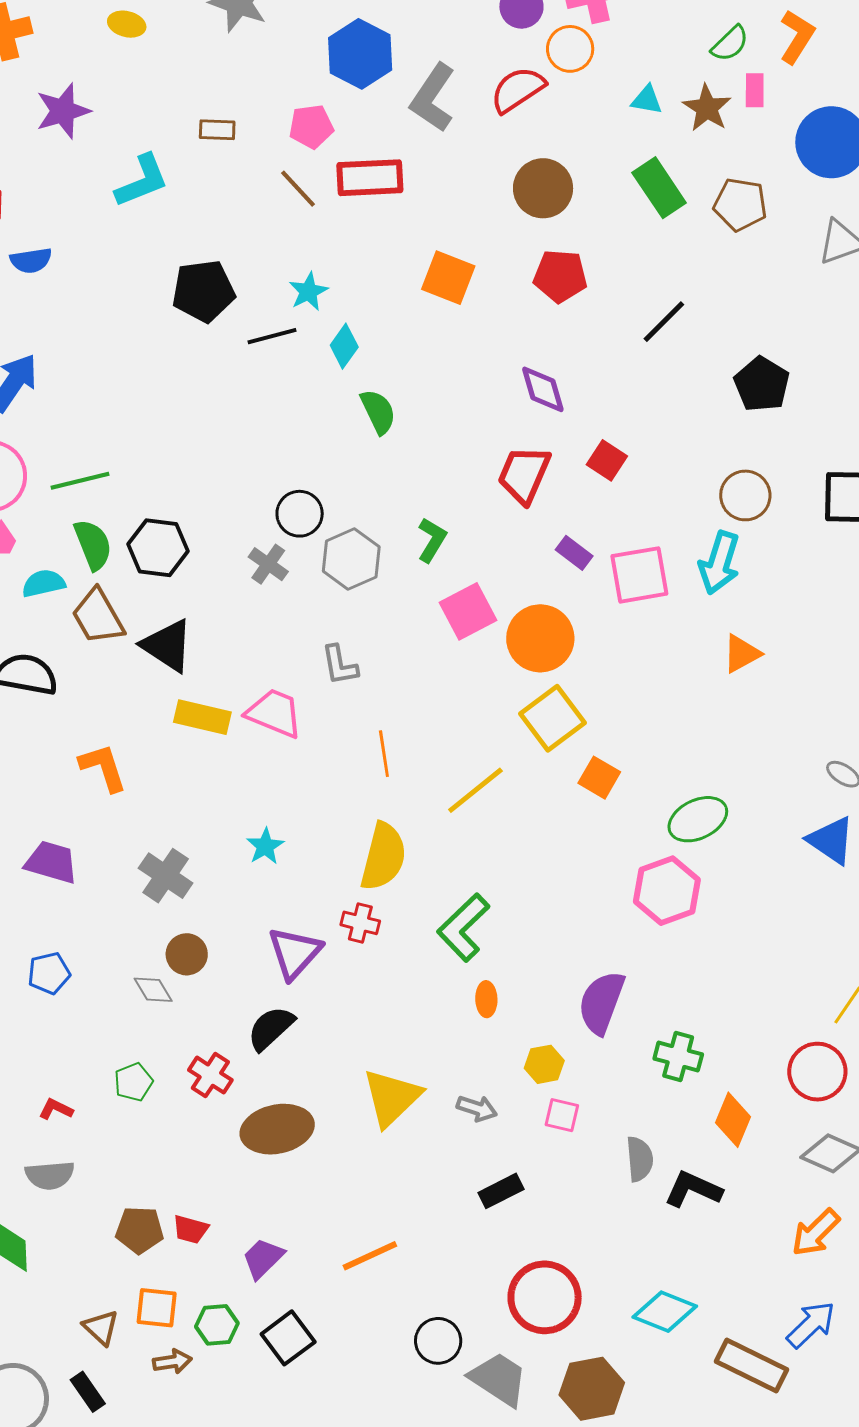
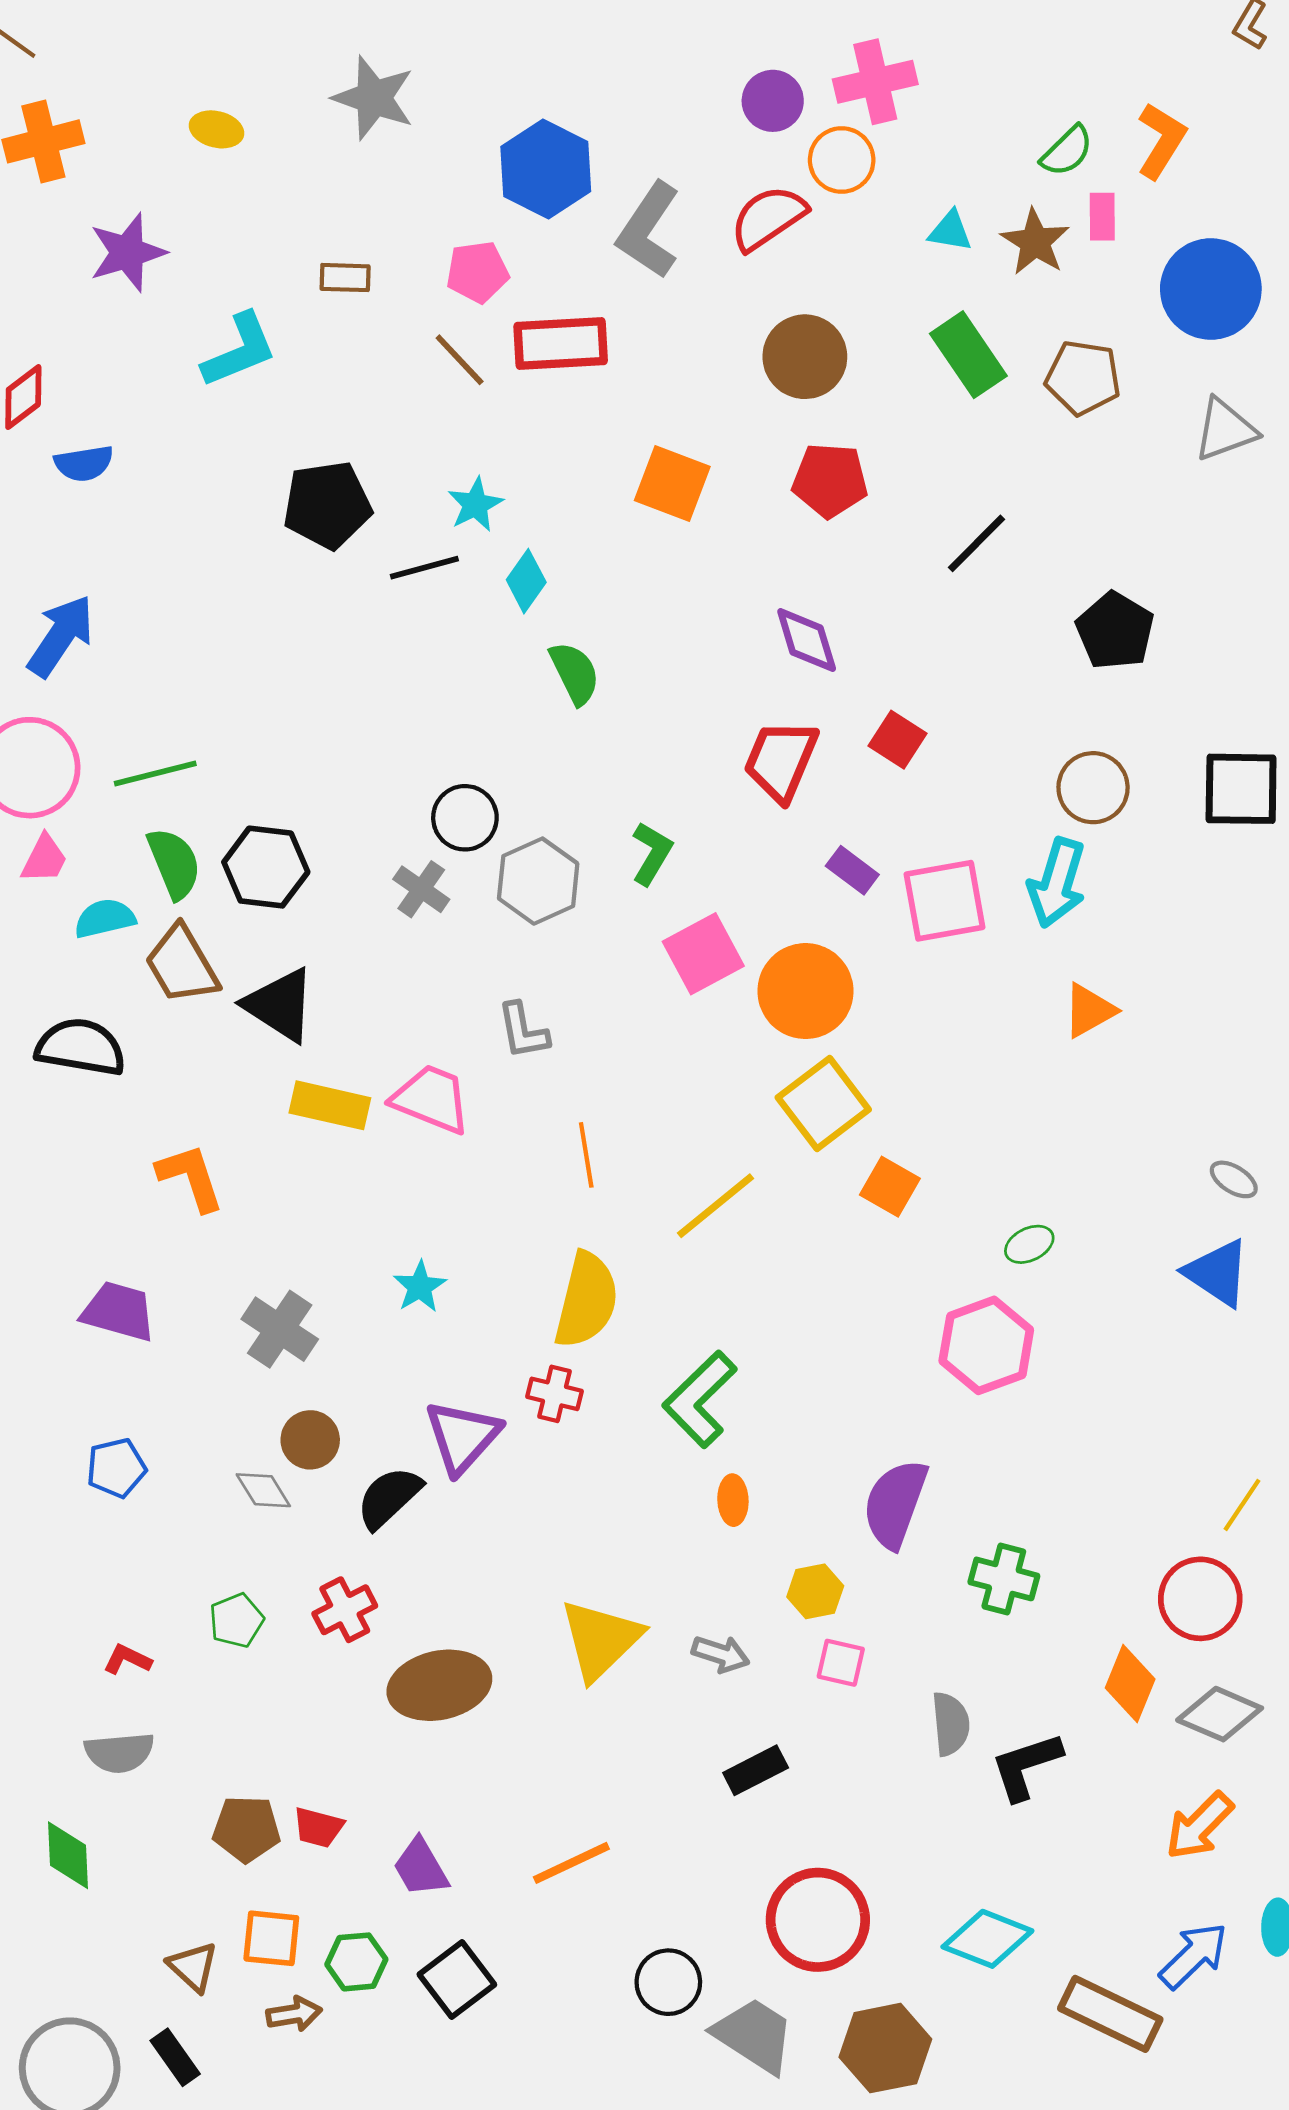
green ellipse: (698, 819) -> (1029, 1244), size x0.6
black semicircle: (271, 1028) -> (389, 1497), moved
red cross: (210, 1075) -> (345, 1610), turned 30
orange diamond: (733, 1120) -> (1130, 1683), moved
black L-shape: (693, 1189) -> (1026, 1766), turned -42
purple trapezoid: (263, 1258) -> (421, 1868), turned -75

